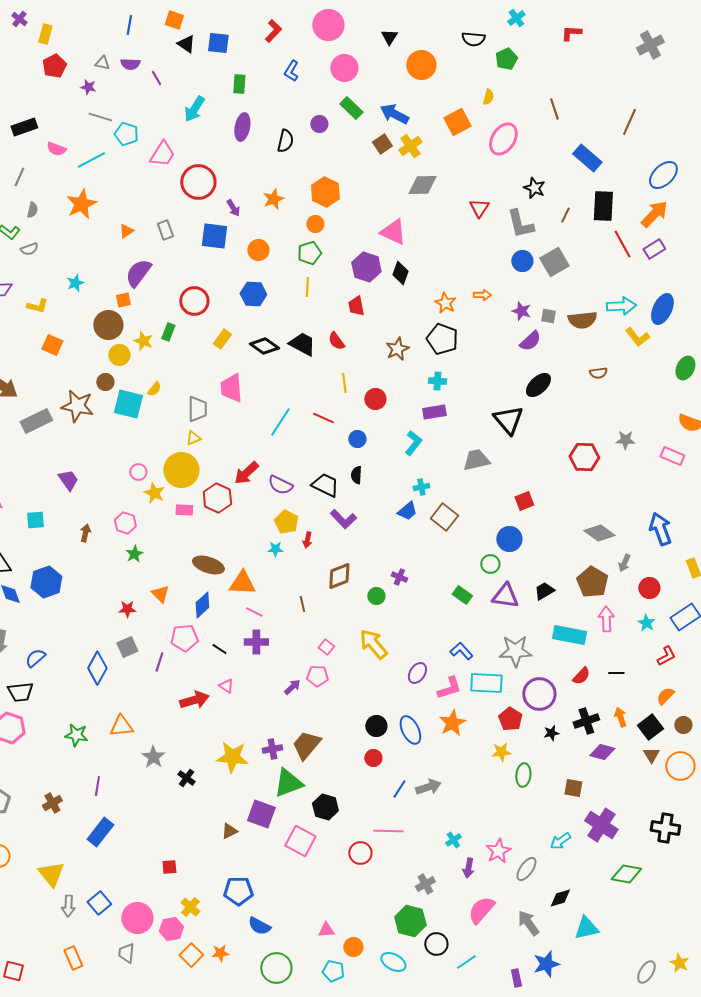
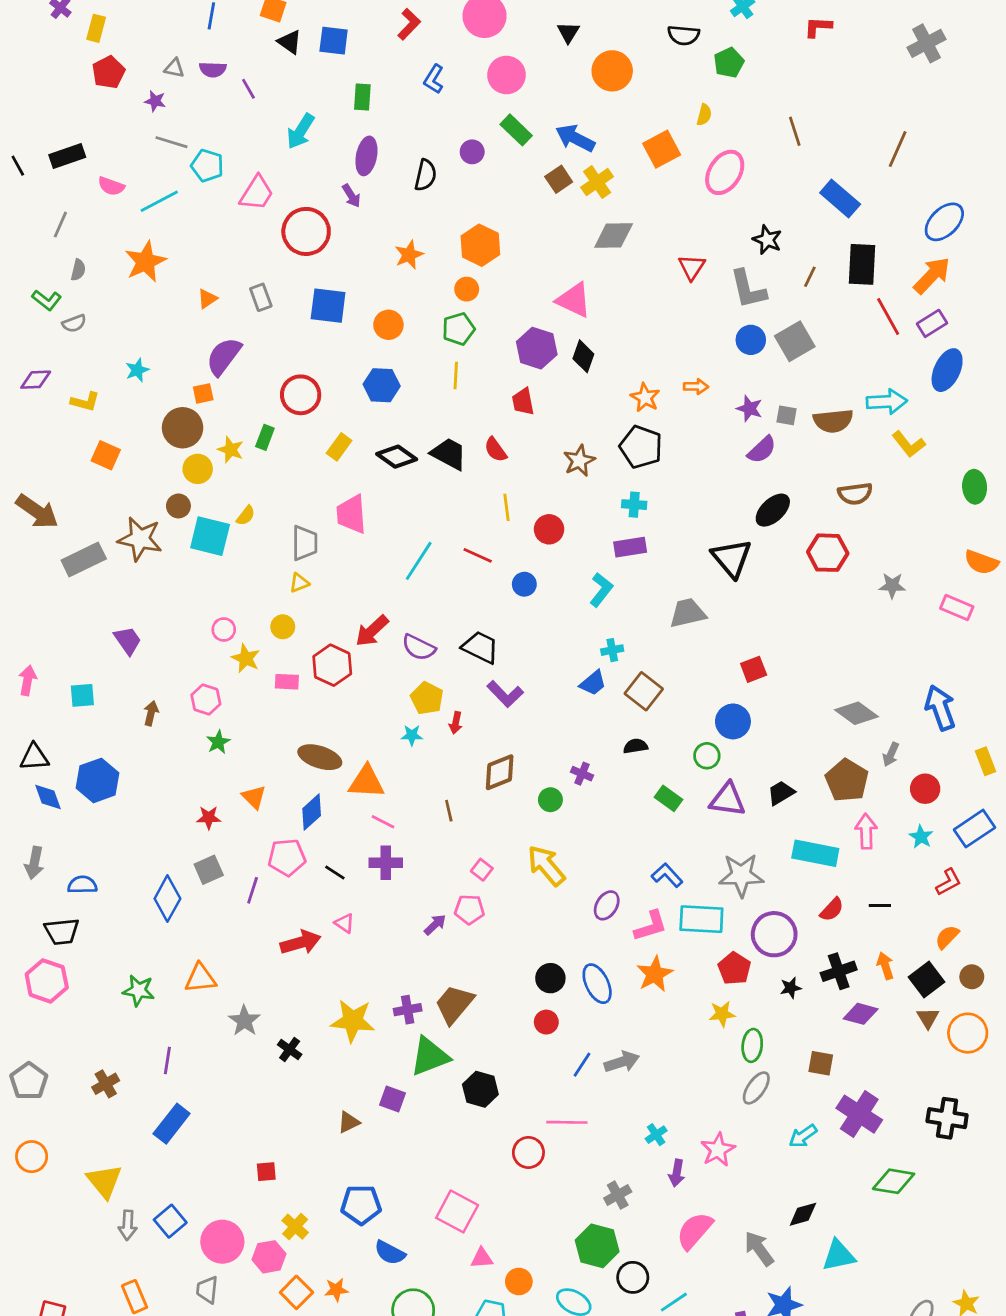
purple arrow: (233, 208) -> (351, 196), moved
blue ellipse: (662, 309) -> (947, 370), moved
green ellipse: (685, 368) -> (975, 487), turned -30
brown semicircle: (598, 373) -> (855, 494), size x1.4
red hexagon: (584, 457) -> (828, 553), moved
yellow circle: (181, 470) -> (283, 627), size x0.5
black semicircle: (356, 475) -> (636, 746), moved, turned 78
blue semicircle: (35, 658) -> (82, 885), turned 40
purple square: (261, 814) -> (393, 1099), size x0.7
pink square: (300, 841) -> (457, 1211), moved
gray ellipse: (526, 869) -> (756, 1088), moved

